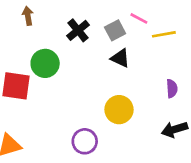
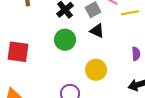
green circle: (45, 63) -> (65, 40), moved

